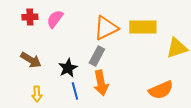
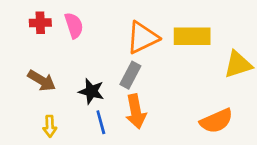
pink semicircle: (55, 19) -> (74, 25), turned 126
black star: (68, 68) -> (91, 91), turned -30

